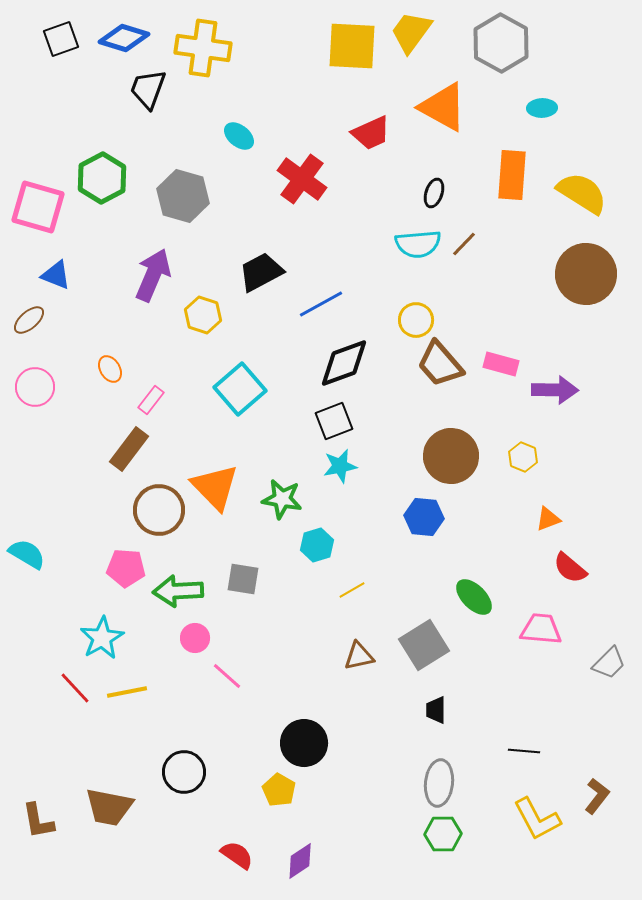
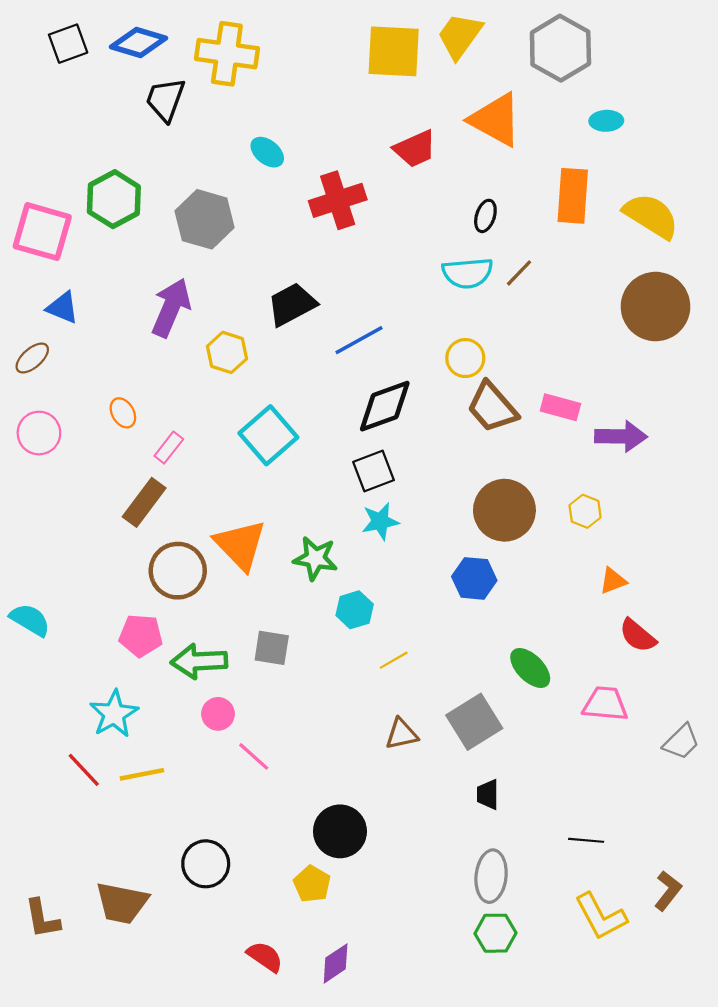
red cross: (302, 179) -> (338, 200), turned 36

